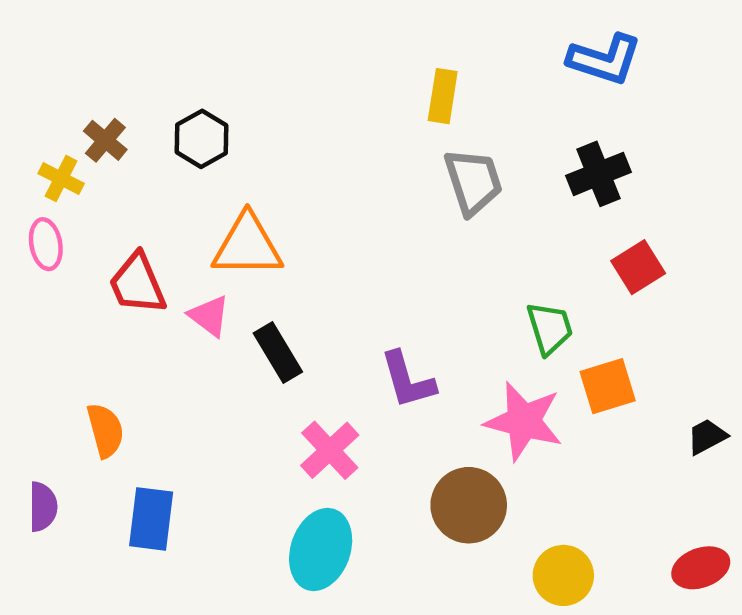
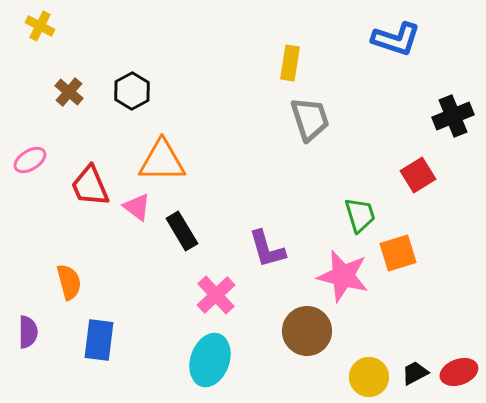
black cross: (598, 174) -> (453, 116), moved
yellow cross: (61, 178) -> (40, 26), moved
pink ellipse: (46, 244) -> (30, 160), turned 68
black trapezoid: (707, 437) -> (415, 373), moved

